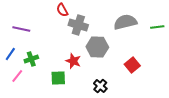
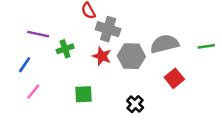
gray semicircle: (125, 22) -> (165, 44), moved
green line: (157, 27) -> (206, 46), moved
green cross: (31, 59) -> (65, 49), moved
red star: (73, 61) -> (102, 56), moved

